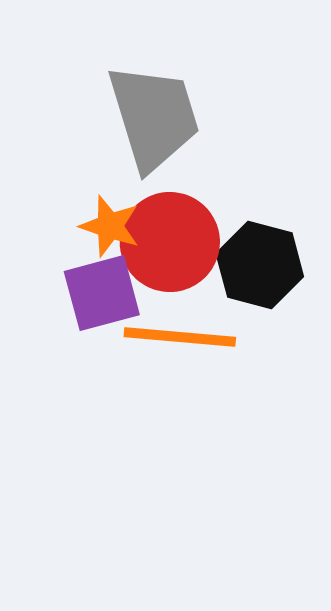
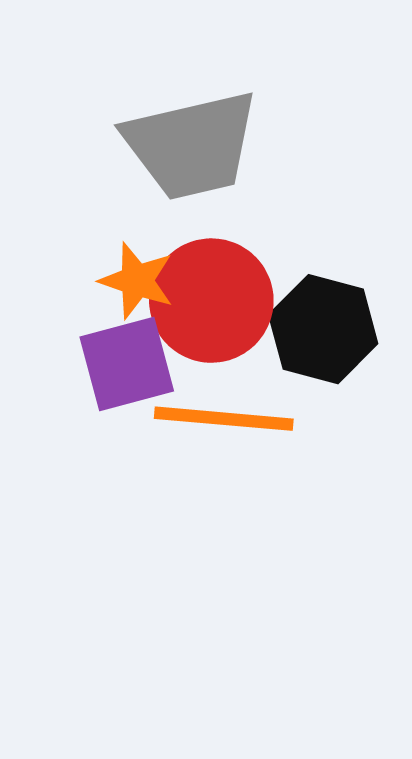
gray trapezoid: (154, 117) -> (191, 145), turned 94

